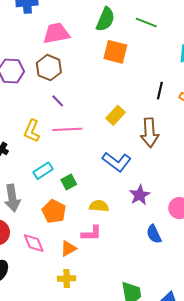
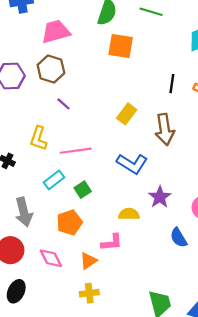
pink line: (67, 129) -> (76, 151), moved
yellow semicircle: (99, 206) -> (129, 214), moved
orange pentagon: (54, 211) -> (70, 222), turned 30

